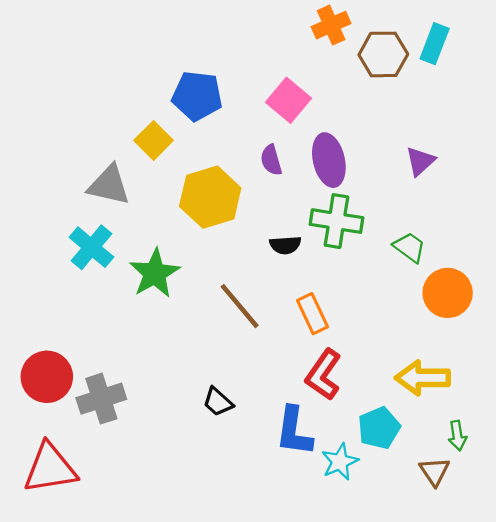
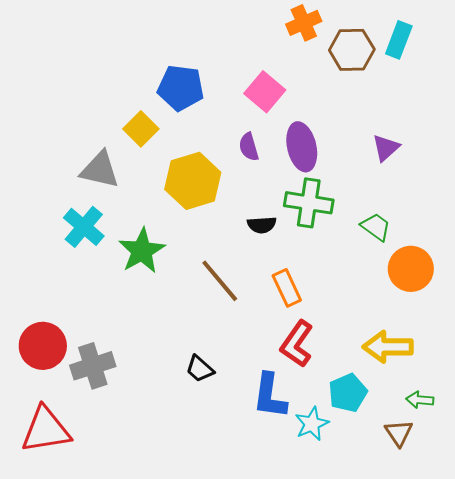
green arrow: (457, 436) -> (420, 400), turned 104

